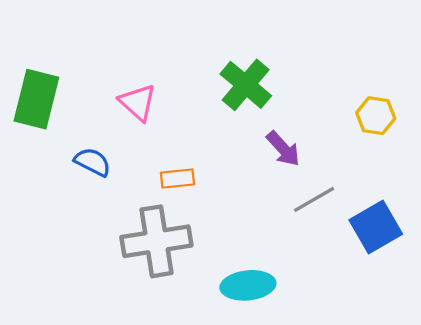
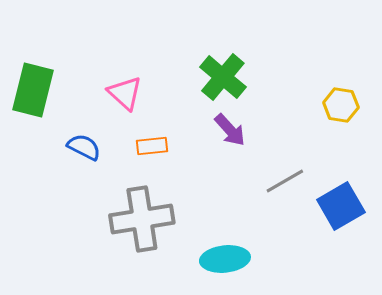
purple arrow: (283, 149) -> (230, 130), moved
orange rectangle: (177, 178) -> (152, 146), moved

